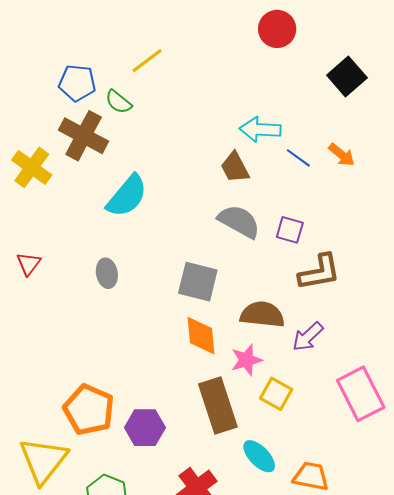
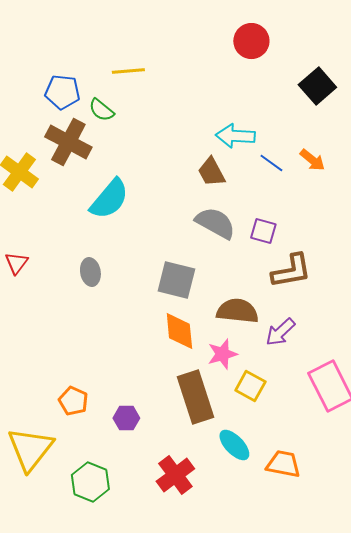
yellow line: (147, 61) -> (128, 71), turned 32
orange pentagon: (89, 410) -> (73, 401), size x0.6
purple hexagon: (145, 428) -> (126, 418), size x0.7

